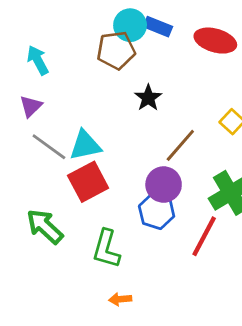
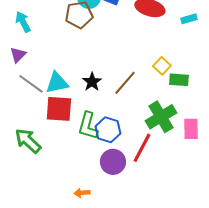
black star: (148, 98) -> (92, 82), moved
red square: (88, 182) -> (59, 109), turned 32
purple circle: (164, 185) -> (113, 162), moved
green L-shape: (106, 249) -> (88, 126), moved

